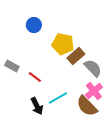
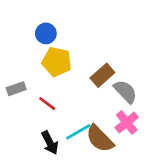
yellow pentagon: (63, 44) -> (57, 62), moved
gray rectangle: (12, 66) -> (16, 89), turned -48
brown semicircle: (87, 106) -> (100, 139), moved

